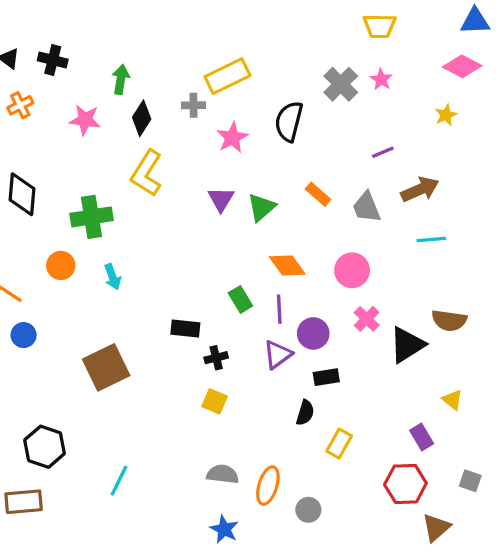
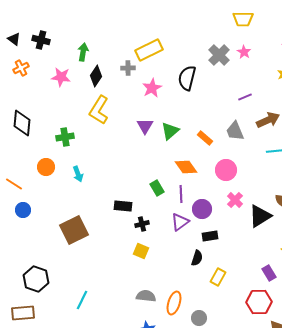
orange rectangle: (318, 194) -> (205, 138), moved
green cross: (92, 217) -> (65, 137), size x0.7

